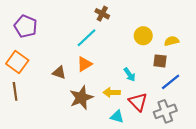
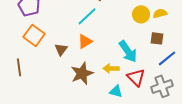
yellow semicircle: (172, 41) -> (160, 13), moved
orange square: (17, 62) -> (34, 35), moved
brown triangle: (59, 72) -> (61, 49), turned 48
cyan arrow: (130, 75) -> (128, 51), size x1.6

